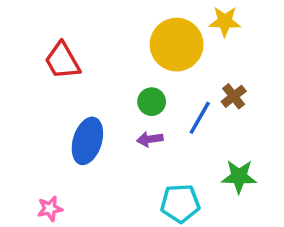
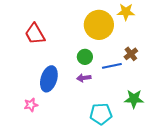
blue line: (200, 118) -> (112, 66), turned 48
pink star: (50, 209) -> (31, 105), moved

